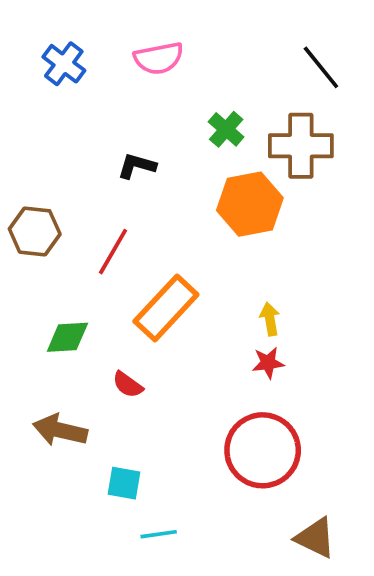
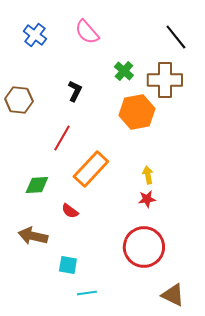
pink semicircle: (159, 58) -> (87, 32), turned 60
black L-shape: (137, 166) -> (75, 91), turned 100
brown hexagon: (35, 231) -> (19, 100), moved

